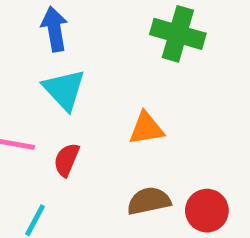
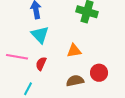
red circle: (207, 211) -> (99, 73), moved

